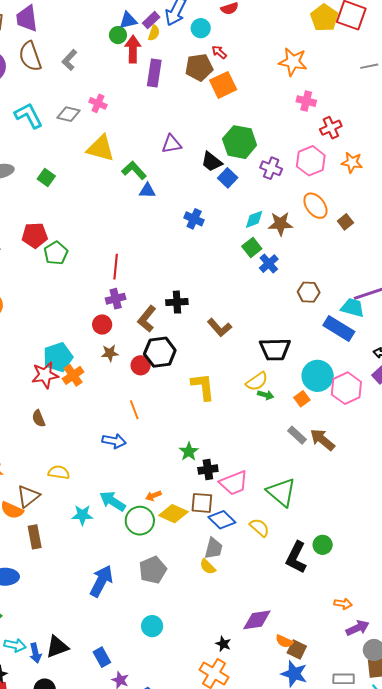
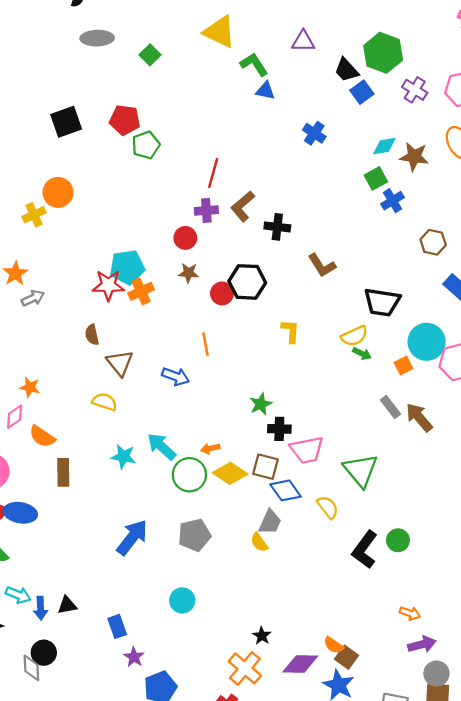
brown L-shape: (147, 319) -> (243, 206), moved
yellow L-shape: (203, 387) -> (291, 331), size x0.7
brown triangle: (28, 496) -> (120, 363), moved, turned -40
purple diamond: (257, 620) -> (300, 664), moved
black triangle: (57, 647) -> (67, 605), size x0.7

